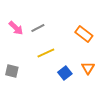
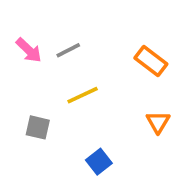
gray square: (12, 71) -> (38, 127), moved
blue square: (65, 73) -> (99, 162), moved

